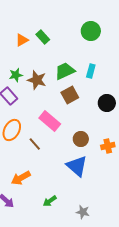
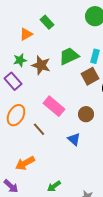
orange triangle: (22, 40) -> (26, 34), moved
brown square: (70, 95) -> (90, 76), moved
brown circle: (81, 139) -> (86, 114), moved
blue triangle: (77, 166) -> (74, 139), moved, size x0.6

